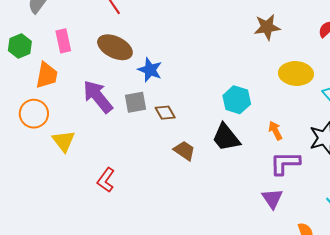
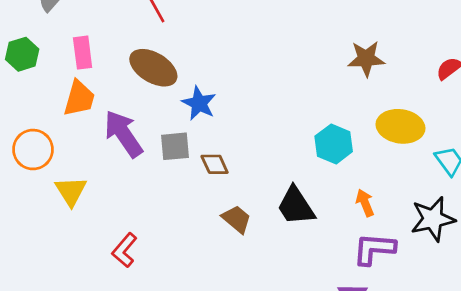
orange trapezoid: (47, 75) -> (79, 98), moved
cyan hexagon: (237, 100) -> (334, 144), moved

